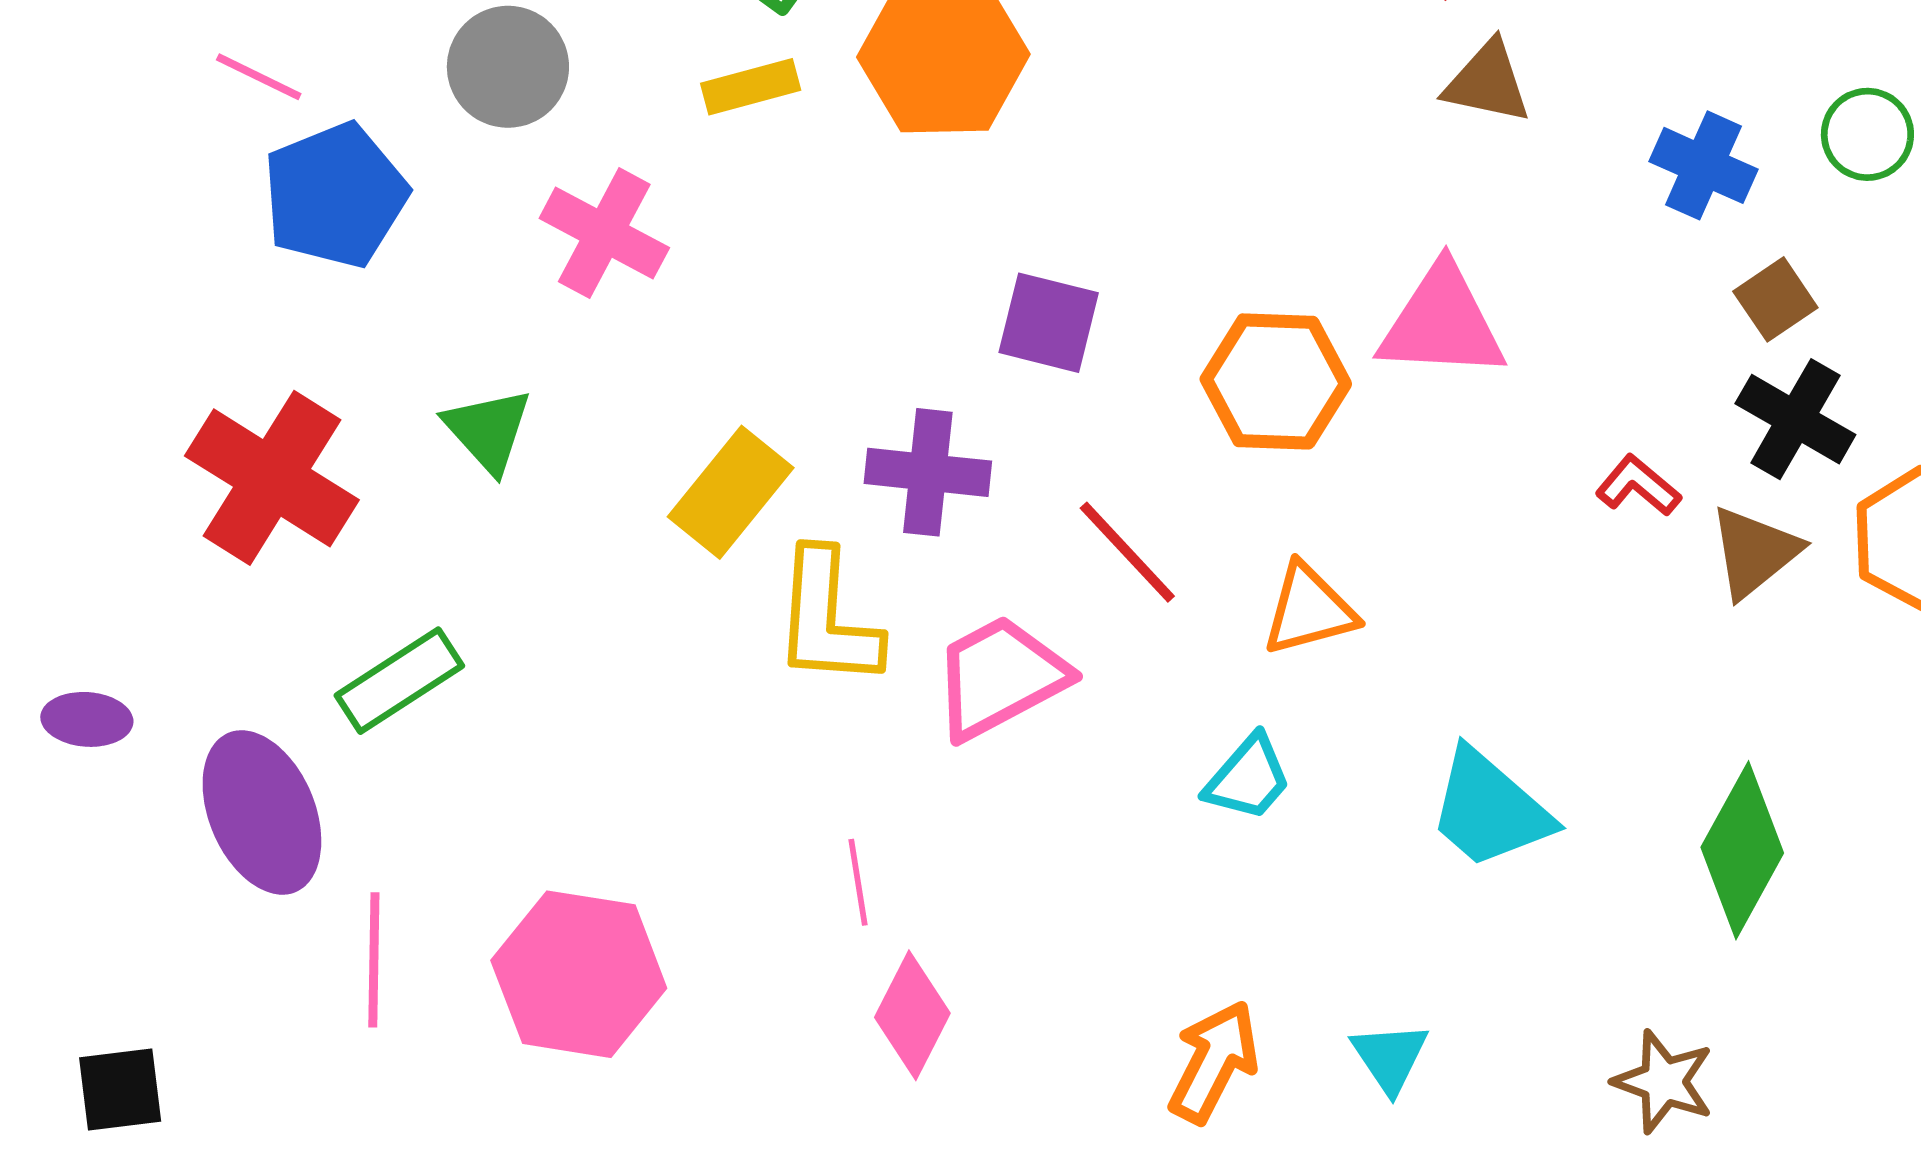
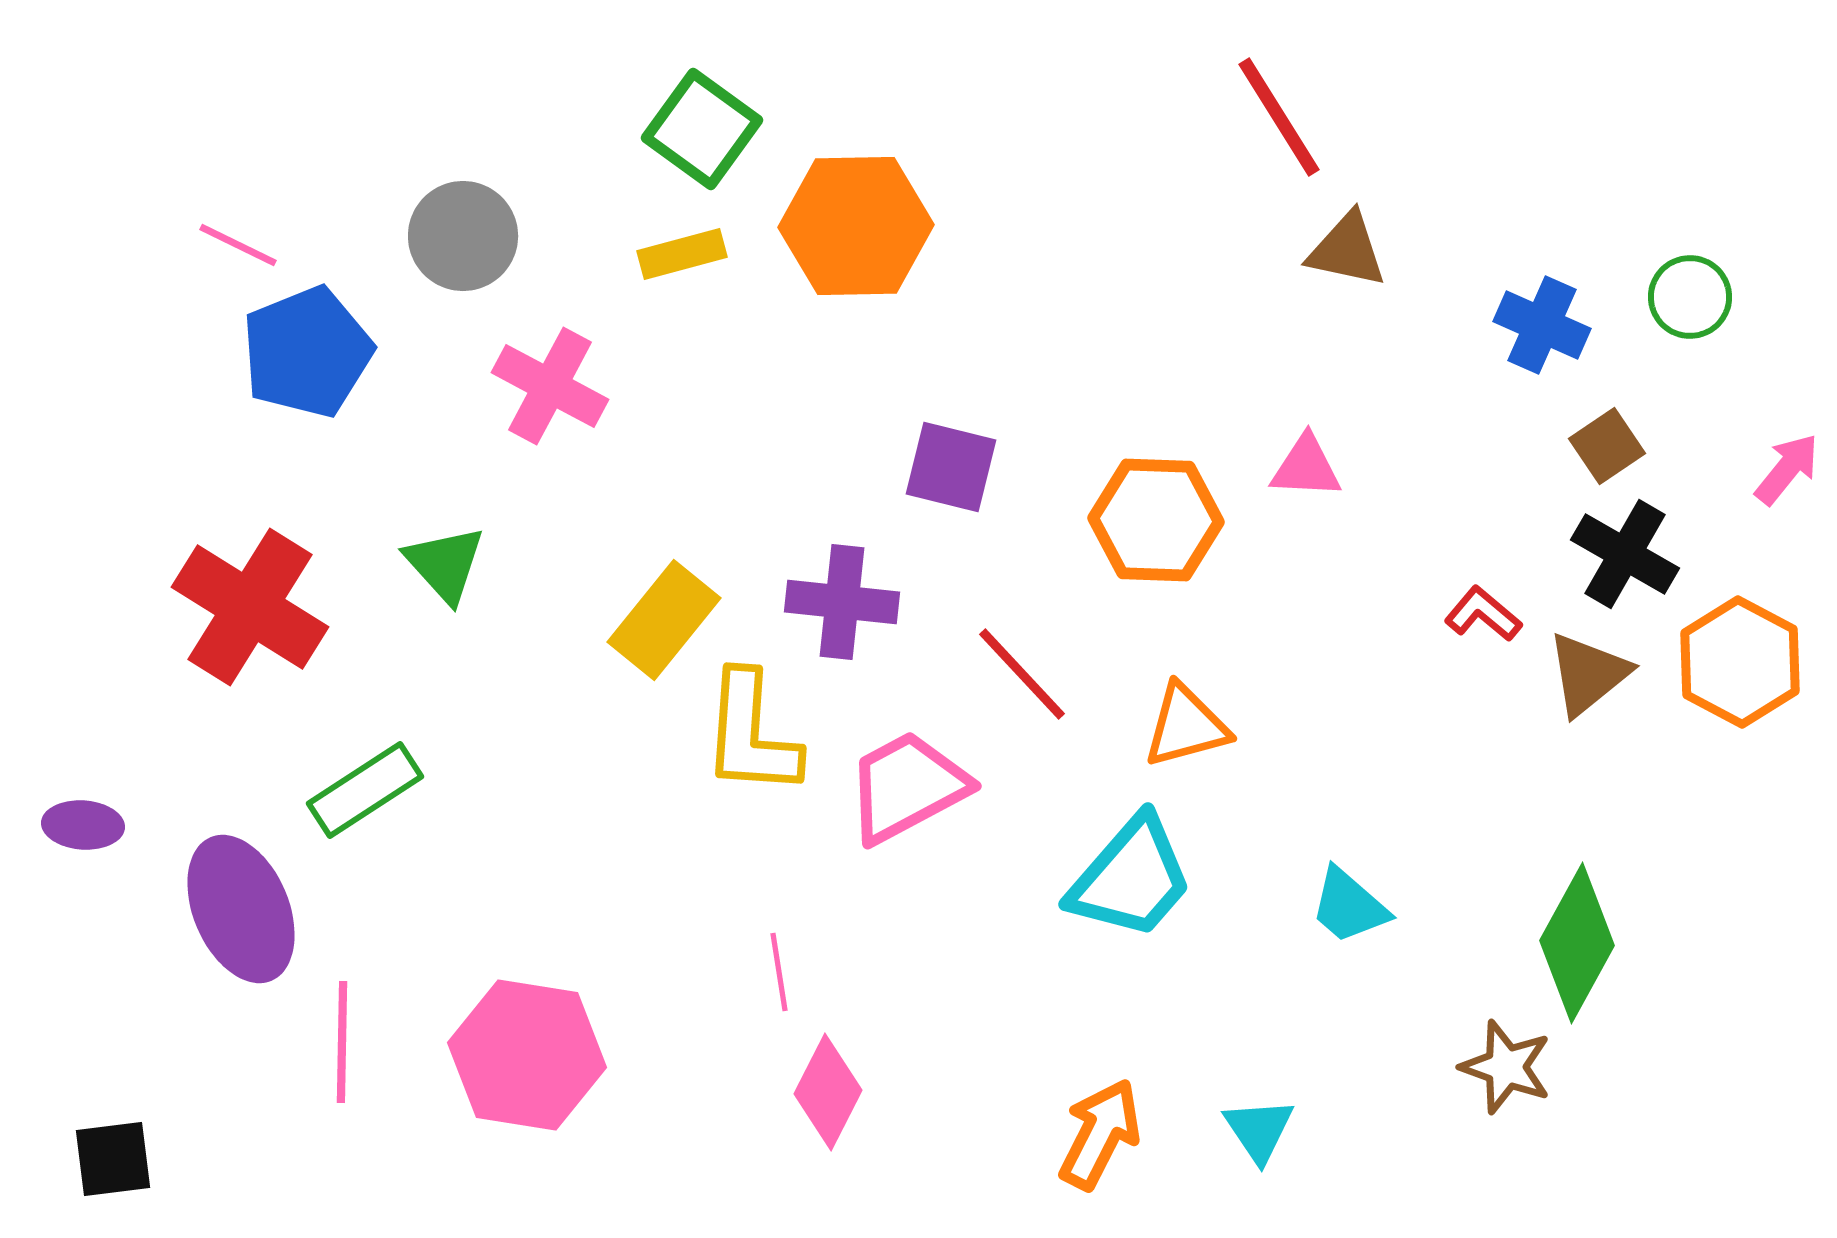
pink triangle: (1442, 323) -> (1306, 467), size x0.6
cyan trapezoid: (1248, 778) -> (1131, 878), size x1.6
cyan trapezoid: (1490, 809) -> (1349, 906), size x0.7
brown star: (1664, 1082) -> (1506, 1067), moved

